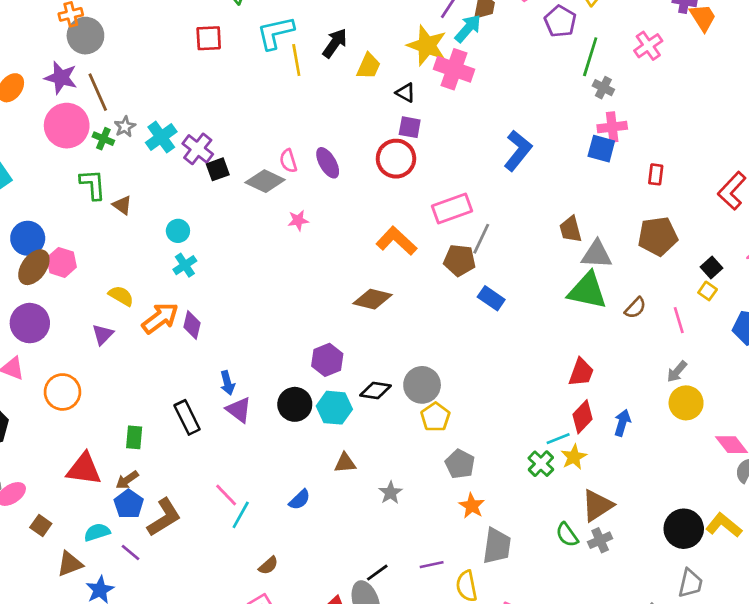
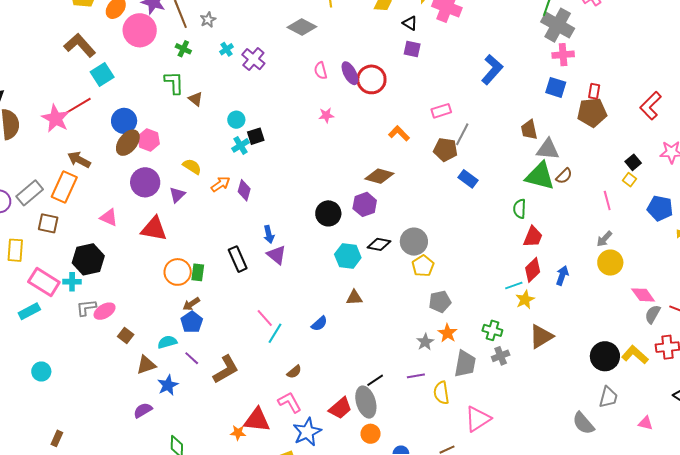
gray cross: (603, 88) -> (558, 25), size x2.0
pink circle: (67, 126) -> (140, 30), moved
gray star: (125, 127) -> (208, 20), moved
cyan cross: (161, 137) -> (227, 49), size x0.6
blue square: (601, 149) -> (556, 87), moved
red circle: (396, 159) -> (371, 79), moved
black square: (218, 169) -> (256, 136), moved
gray diamond: (265, 181) -> (302, 27), moved
pink rectangle: (452, 209) -> (441, 111), size x0.7
brown pentagon: (658, 236) -> (592, 113), moved
orange L-shape: (396, 241) -> (399, 133), size x0.7
brown semicircle: (635, 308) -> (564, 176), moved
orange arrow: (160, 318) -> (221, 184), size x0.7
purple circle: (30, 323) -> (145, 182), moved
purple hexagon: (327, 360) -> (365, 204), moved
orange circle: (62, 392) -> (178, 272), moved
black circle: (295, 404) -> (328, 213), moved
gray pentagon: (460, 464) -> (440, 302), turned 30
green cross: (541, 464) -> (492, 330), moved, turned -30
red triangle: (84, 469) -> (154, 229), moved
gray star: (391, 493) -> (425, 342), moved
brown L-shape: (164, 517) -> (226, 369), moved
green semicircle: (567, 535) -> (520, 209), moved, turned 36
gray cross: (600, 540) -> (501, 356), moved

